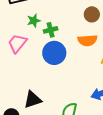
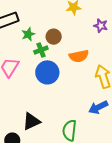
brown circle: (92, 14) -> (54, 37), moved
green star: (34, 21) -> (28, 34), moved

